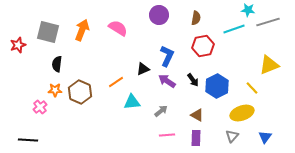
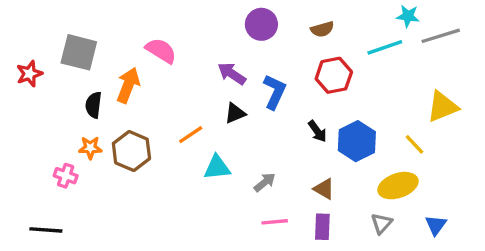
brown semicircle: (196, 18) -> (322, 29), turned 64
pink semicircle: (118, 28) -> (161, 51), moved
orange arrow: (82, 30) -> (128, 85), moved
purple arrow: (167, 81) -> (232, 74), moved
pink cross: (40, 107) -> (66, 176), turned -32

